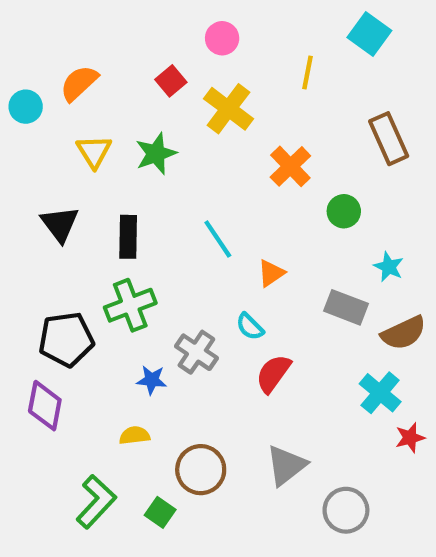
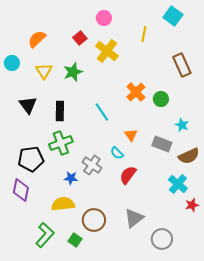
cyan circle: (26, 107) -> (12, 63), moved
orange cross: (290, 166) -> (136, 92), moved
orange triangle: (271, 273) -> (131, 135), moved, turned -32
yellow semicircle: (135, 435) -> (63, 204), size x1.6

